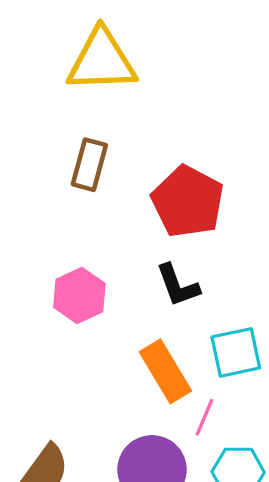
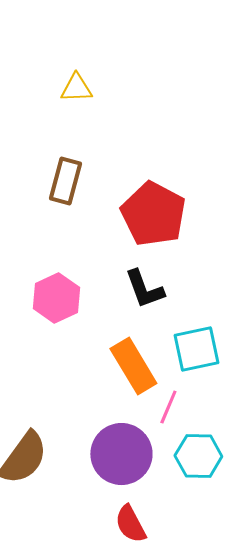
yellow triangle: (102, 61) -> (76, 88), size x0.5

